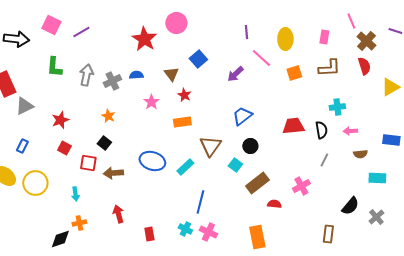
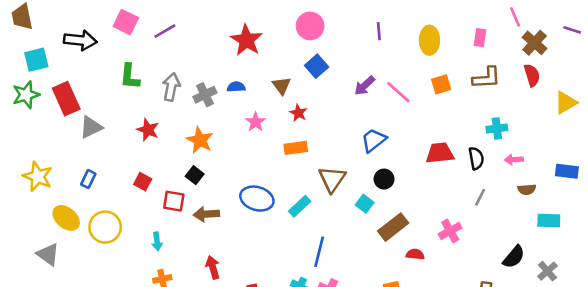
pink circle: (176, 23) -> (310, 26), moved
pink line: (261, 58) -> (398, 92), moved
orange star: (108, 116) -> (200, 140), size x1.5
red star: (60, 120) -> (148, 130), moved, turned -30

